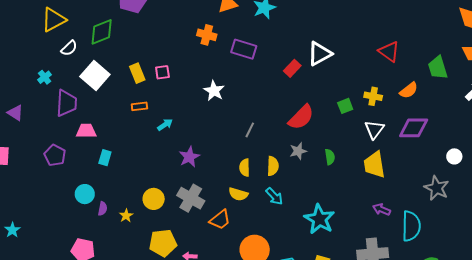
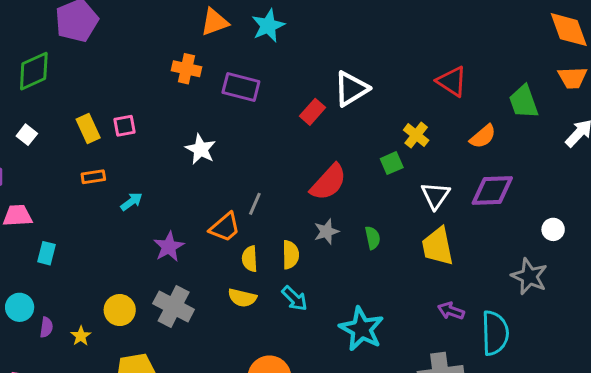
white square: (95, 75) -> (27, 135), size x0.5
yellow cross: (373, 96) -> (416, 135), moved, turned 30
orange trapezoid: (220, 220) -> (225, 227), moved

